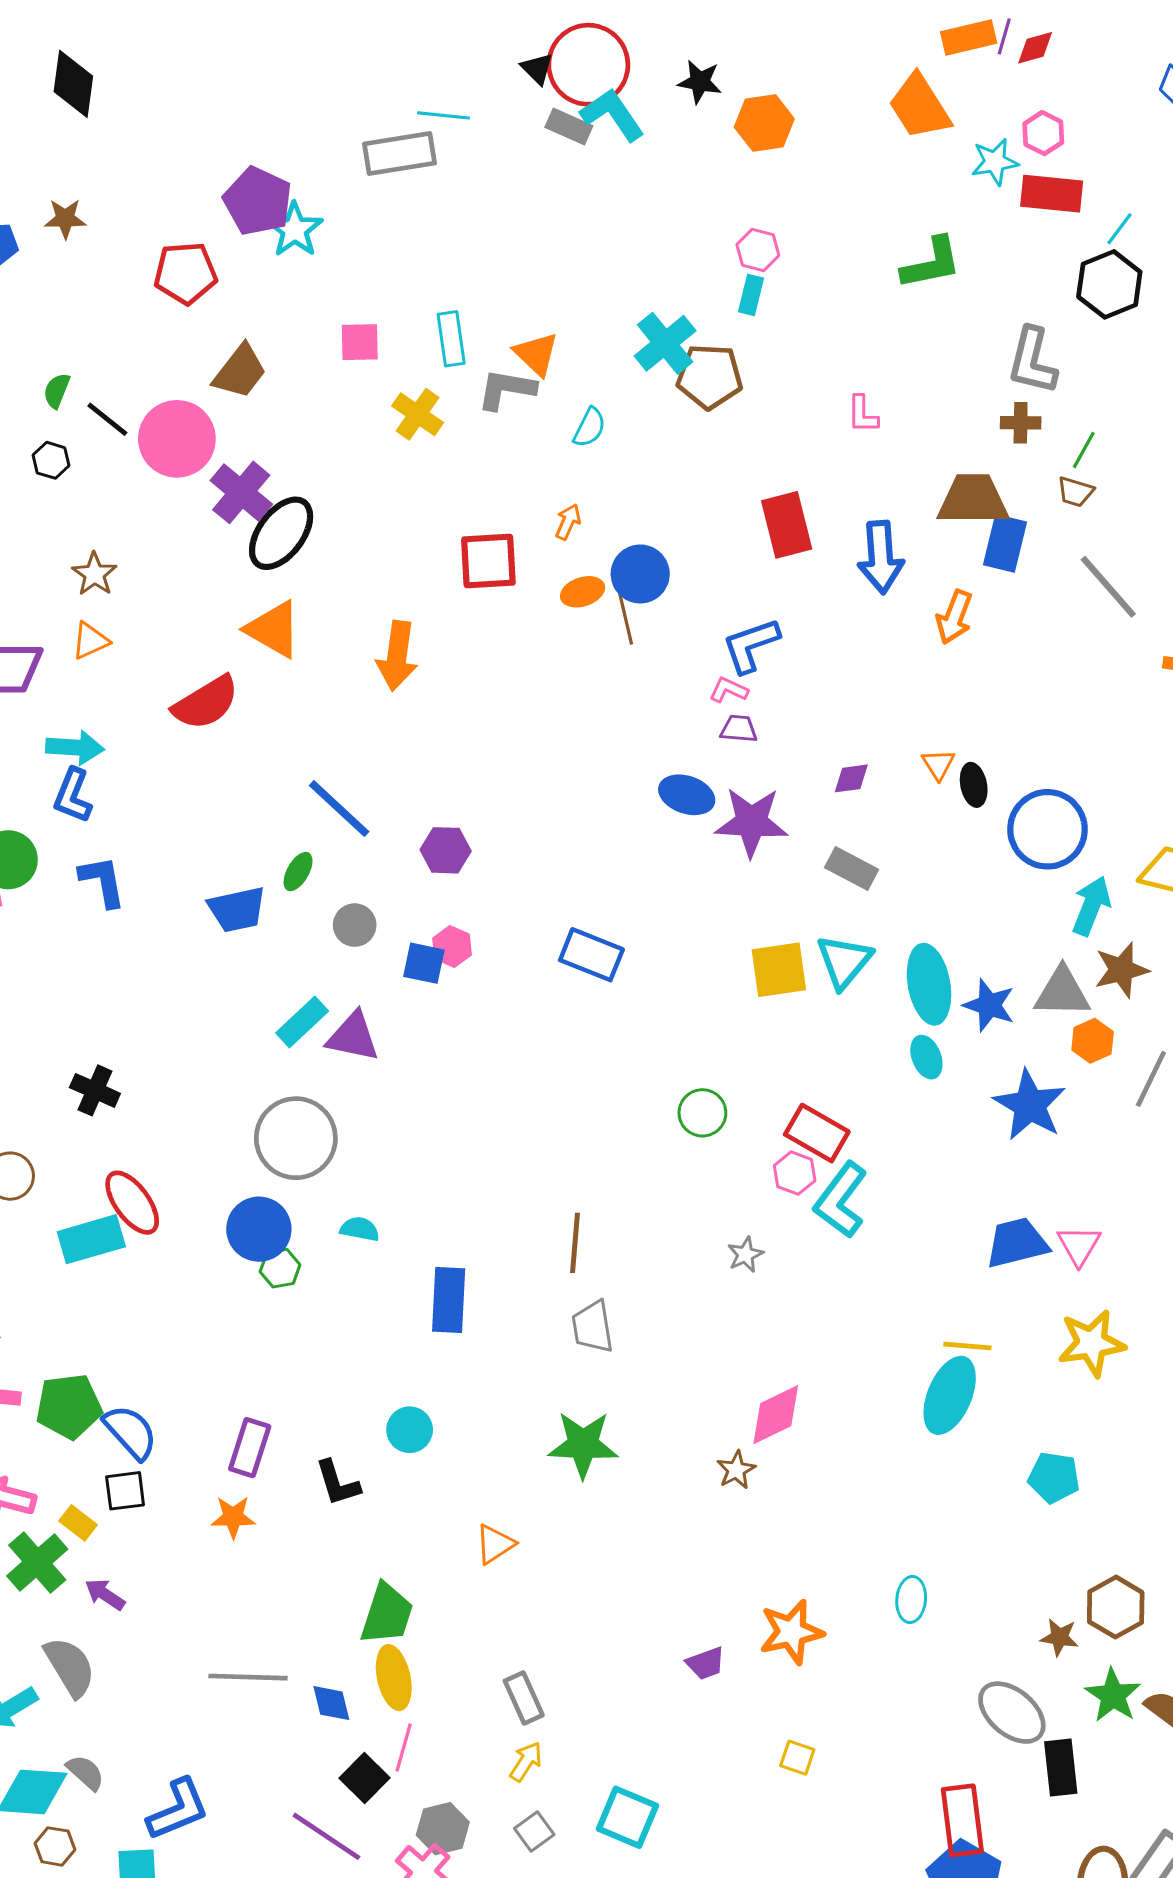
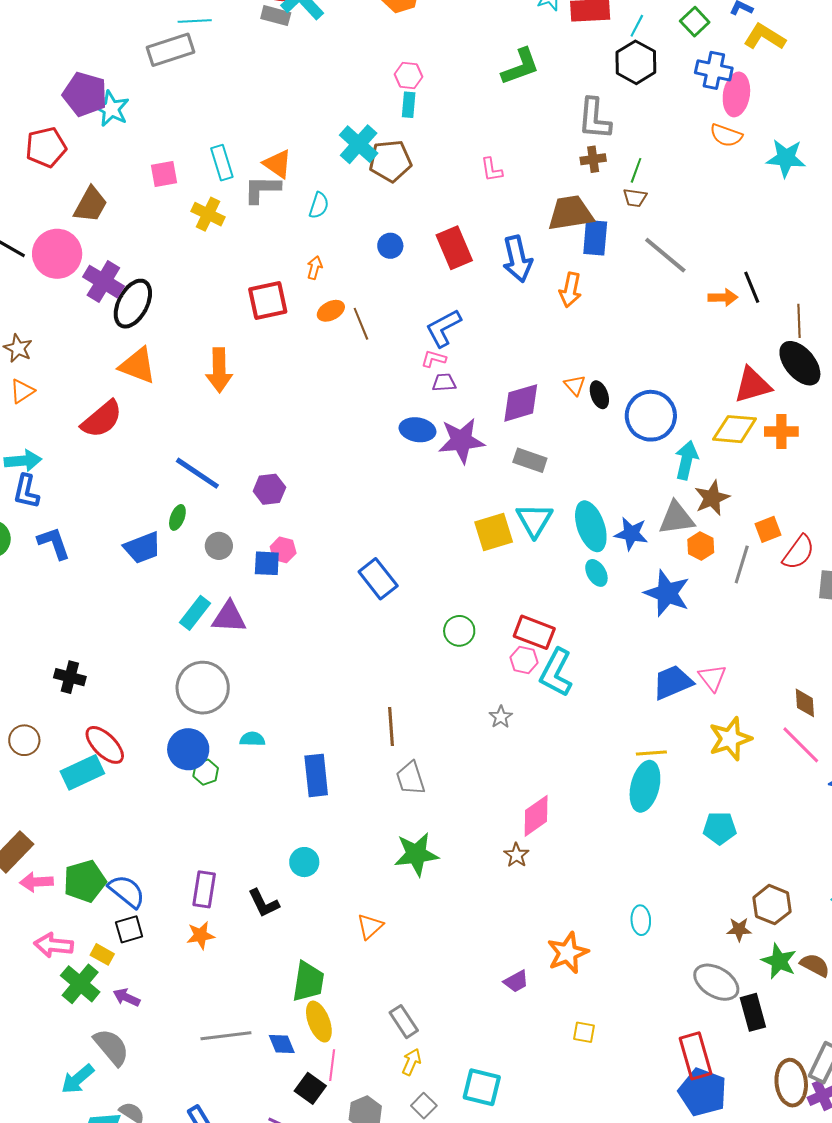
blue circle: (640, 574) -> (390, 246), moved, size x0.7
purple diamond: (851, 778) -> (521, 403), size x1.8
blue rectangle: (591, 955) -> (378, 579), moved, turned 39

